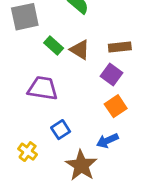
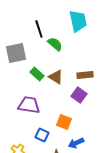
orange square: (116, 106) -> (64, 122), moved, turned -35
blue square: (61, 130) -> (42, 135), turned -32

